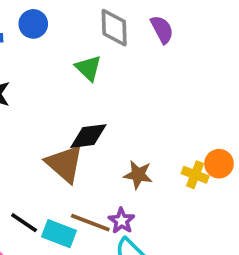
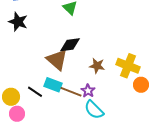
orange circle: (219, 164) -> (141, 85), moved
yellow cross: (195, 175) -> (128, 66), size x1.6
cyan rectangle: (59, 234) -> (53, 85), moved

